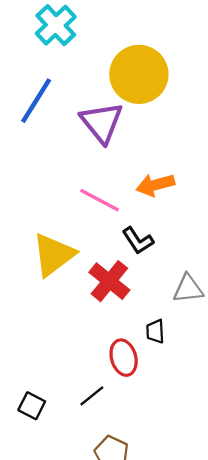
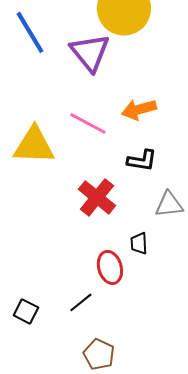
blue line: (36, 101) -> (30, 32), turned -63
black L-shape: (138, 241) -> (142, 160), moved, turned -48
yellow triangle: (54, 255) -> (34, 145), moved, turned 39

